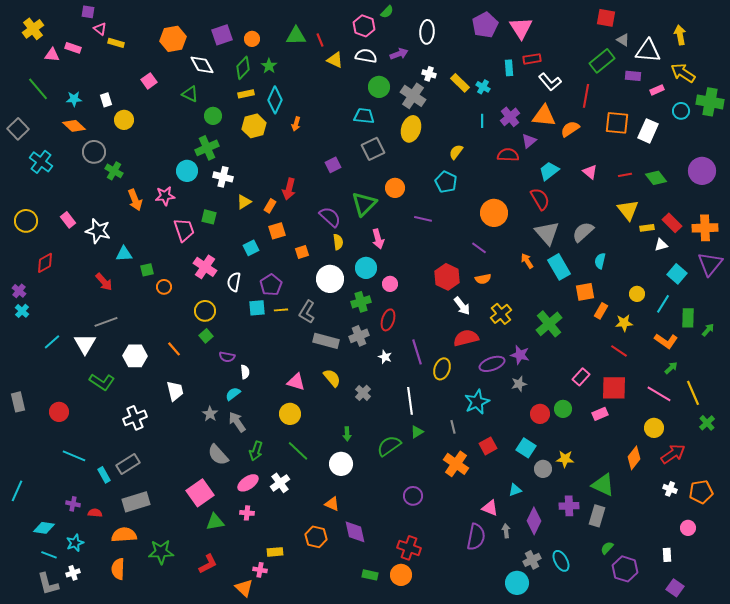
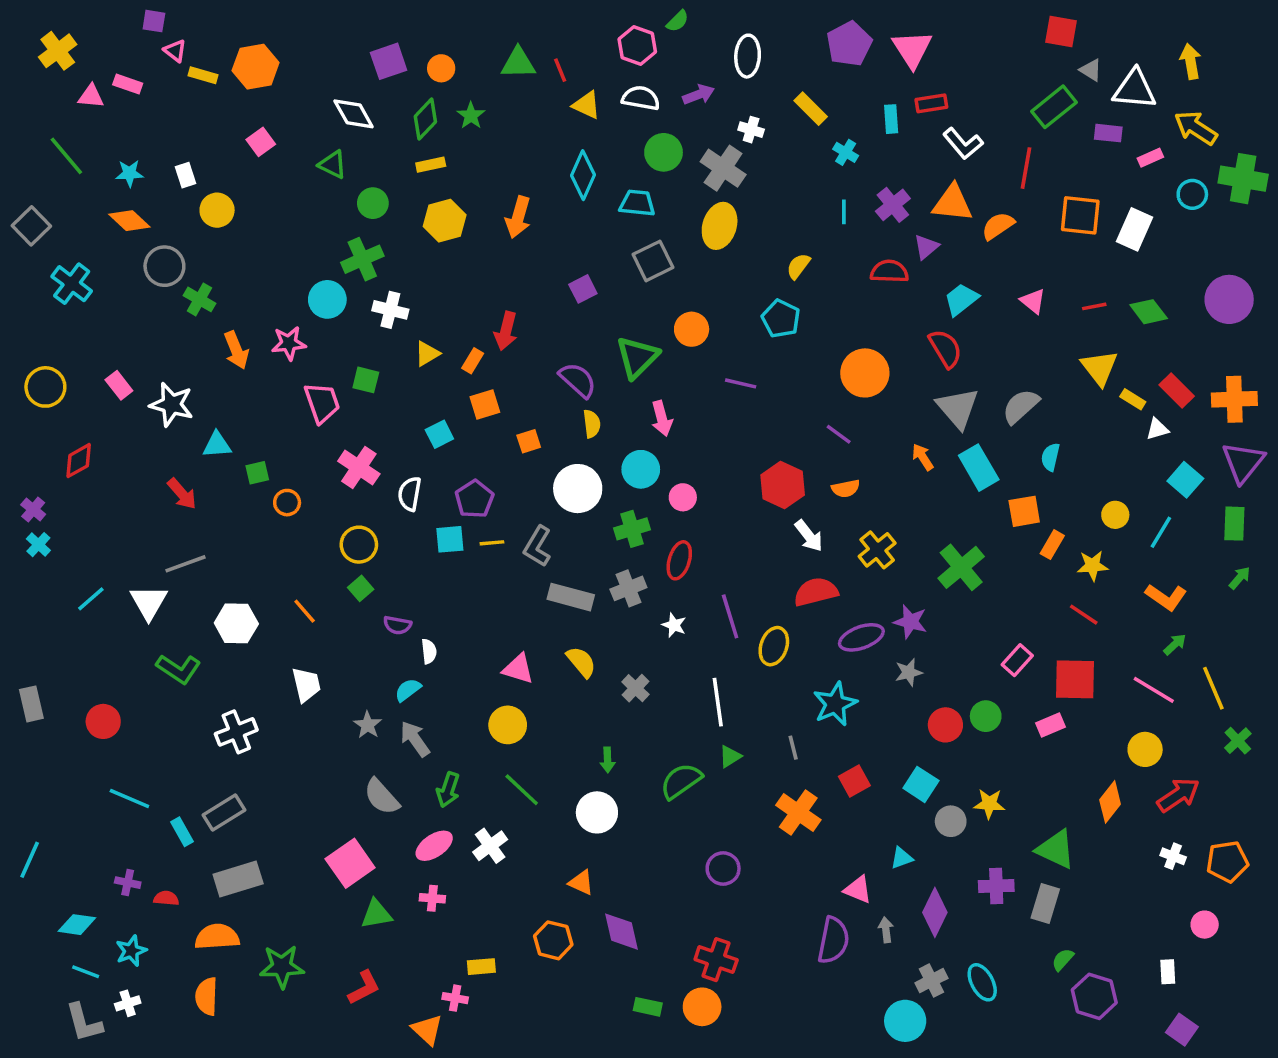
orange hexagon: (173, 39) -> (256, 67), moved
yellow rectangle: (460, 83) -> (811, 109), moved
cyan diamond: (275, 100) -> (583, 175), moved
orange arrow: (296, 124) -> (518, 217), size x1.6
yellow rectangle: (647, 228) -> (1133, 399), turned 40
green rectangle: (688, 318) -> (1234, 524), moved

